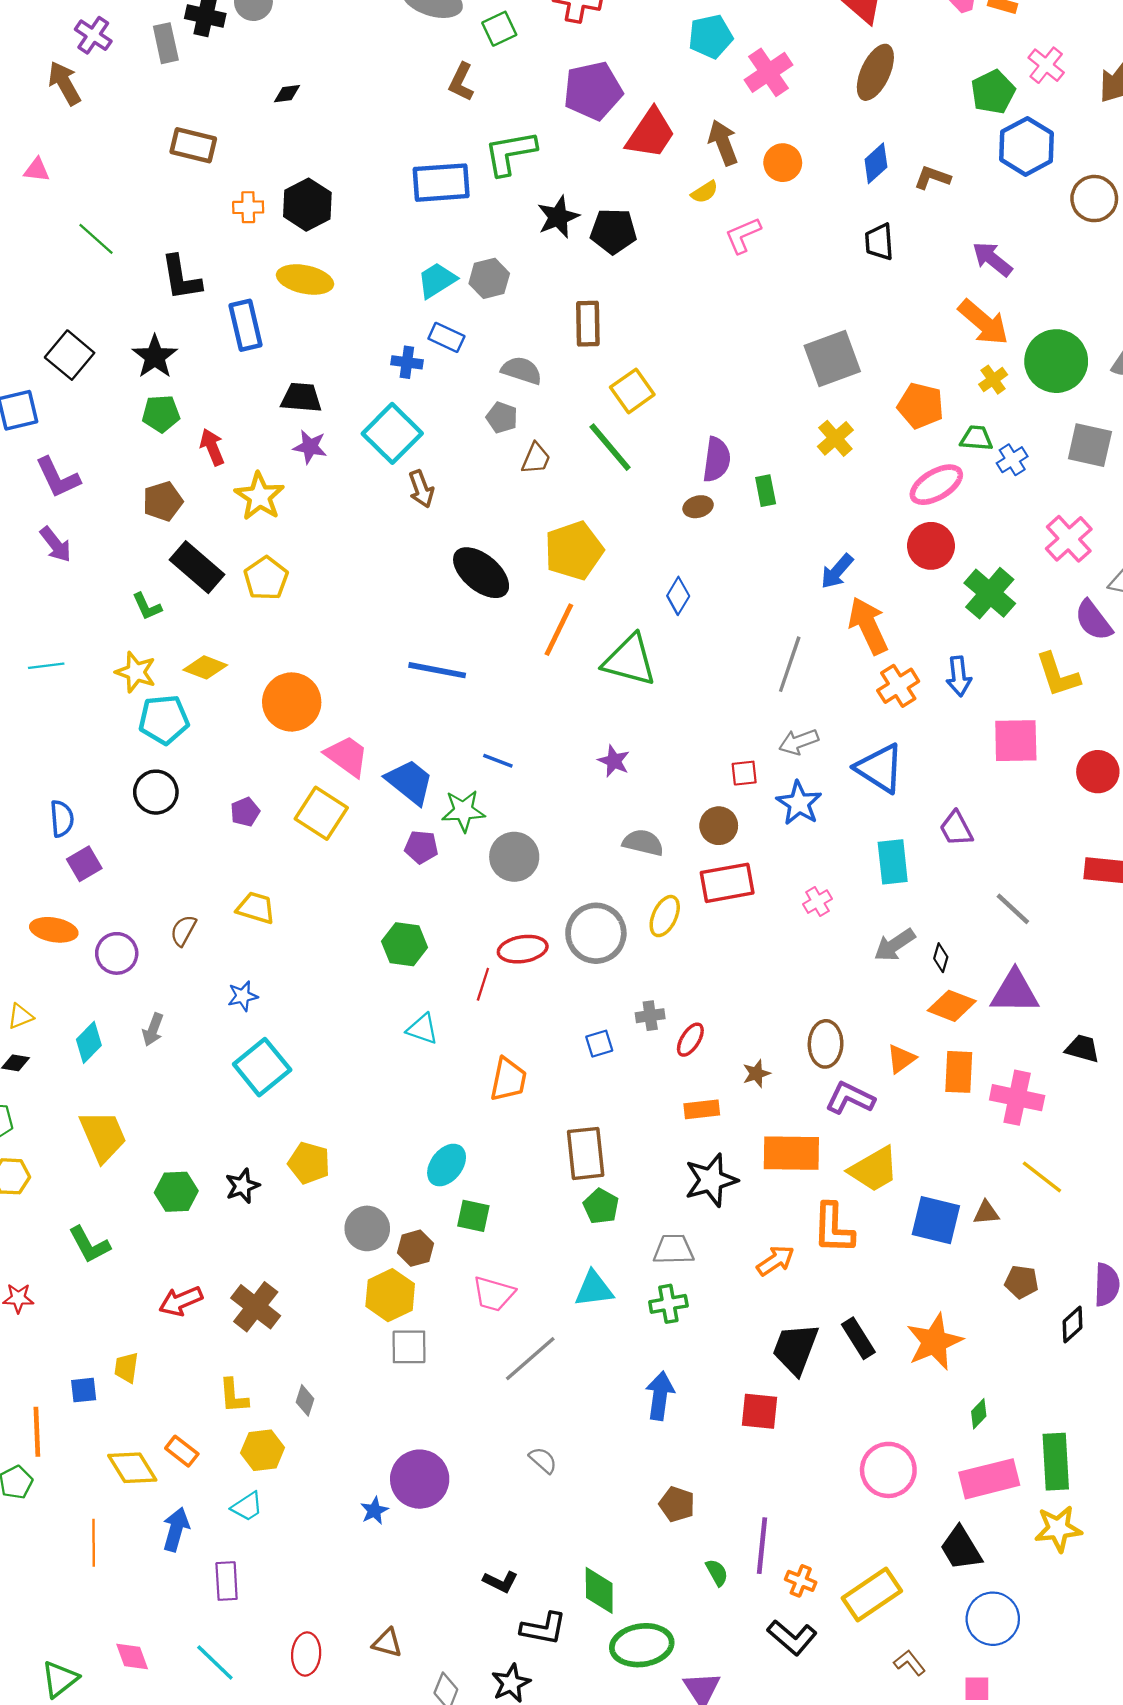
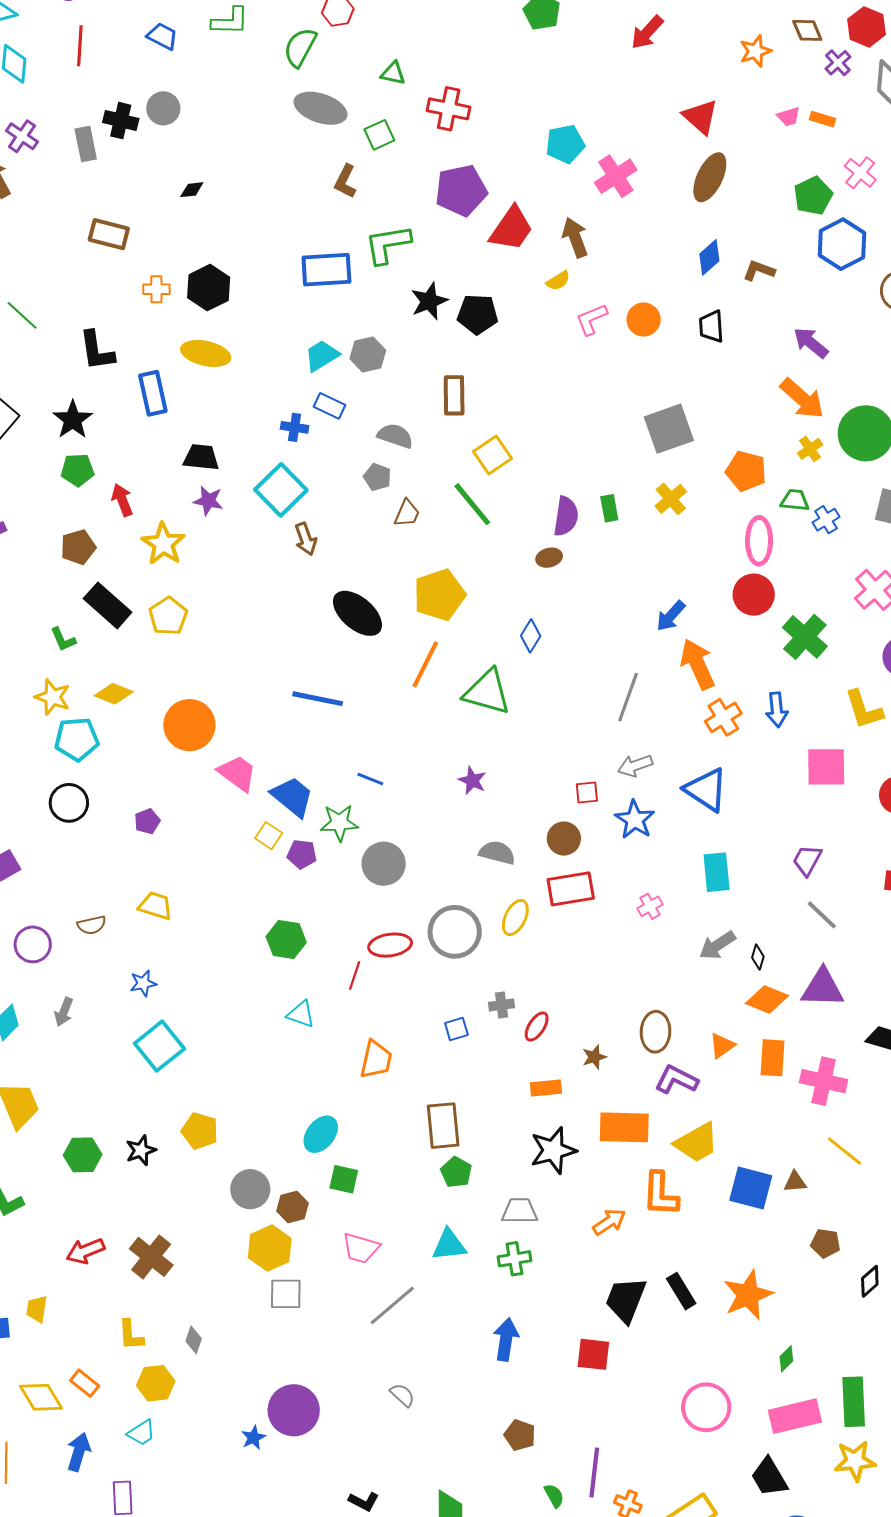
orange circle: (783, 163) -> (644, 320), moved
pink ellipse: (936, 485) -> (759, 541), turned -60
green rectangle: (766, 491) -> (609, 508), moved
yellow square: (321, 813) -> (269, 836), moved, size x0.6
purple trapezoid: (956, 829) -> (807, 860), moved, turned 56
brown semicircle: (183, 930) -> (92, 925), turned -132

